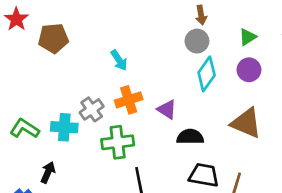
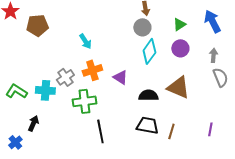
black semicircle: (190, 137) -> (148, 95), moved

